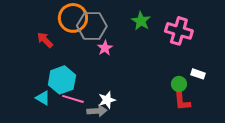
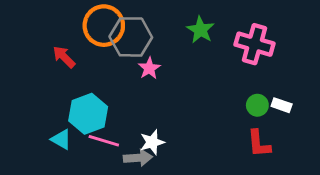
green circle: (179, 84) -> (257, 105), moved

